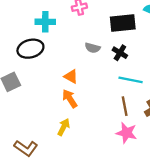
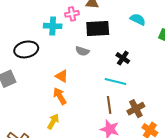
cyan cross: (45, 22) -> (53, 26), moved
black rectangle: (123, 23) -> (98, 28), moved
black cross: (120, 53) -> (123, 58), moved

